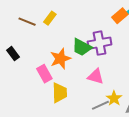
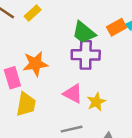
green trapezoid: (82, 47) -> (84, 33), moved
yellow star: (114, 98) -> (96, 102), moved

